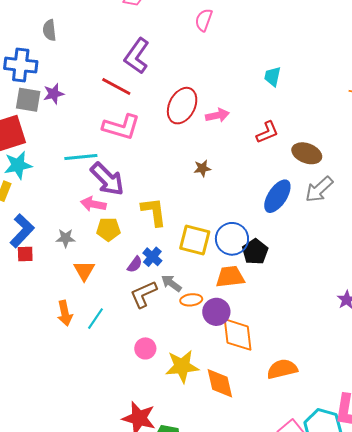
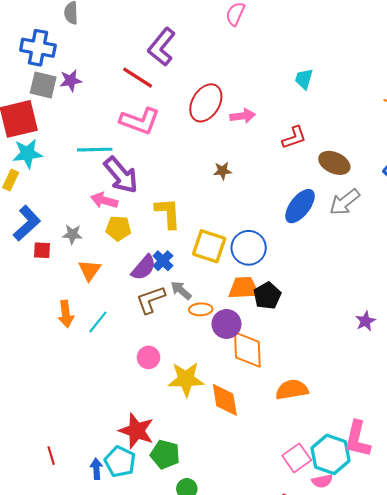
black pentagon: (255, 252) -> (267, 296), moved
red square: (25, 254) -> (42, 250), moved
purple semicircle: (135, 264) -> (144, 268), size x1.5

